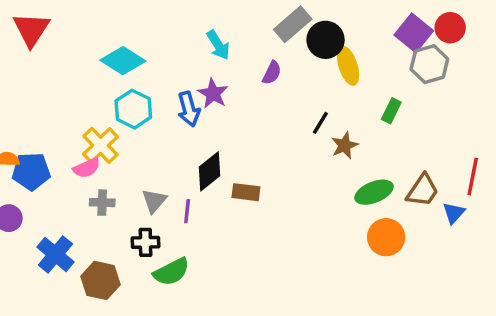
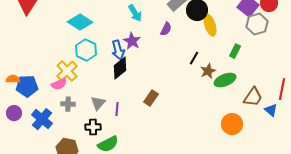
black diamond: (210, 171) -> (120, 68), moved
brown rectangle: (246, 192) -> (151, 98), turned -63
green ellipse: (374, 192) -> (225, 80), moved
blue triangle: (454, 213) -> (271, 110), turned -32
blue cross: (55, 254) -> (42, 119), moved

